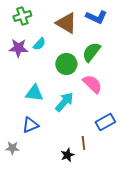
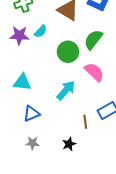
cyan triangle: (34, 93) -> (22, 82), moved
brown line: (83, 143) -> (85, 122), moved
gray star: (12, 148) -> (32, 143), moved

